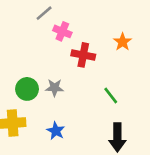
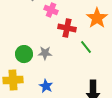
orange star: (123, 42) -> (97, 18), size x1.5
green line: (111, 96) -> (86, 47), moved

